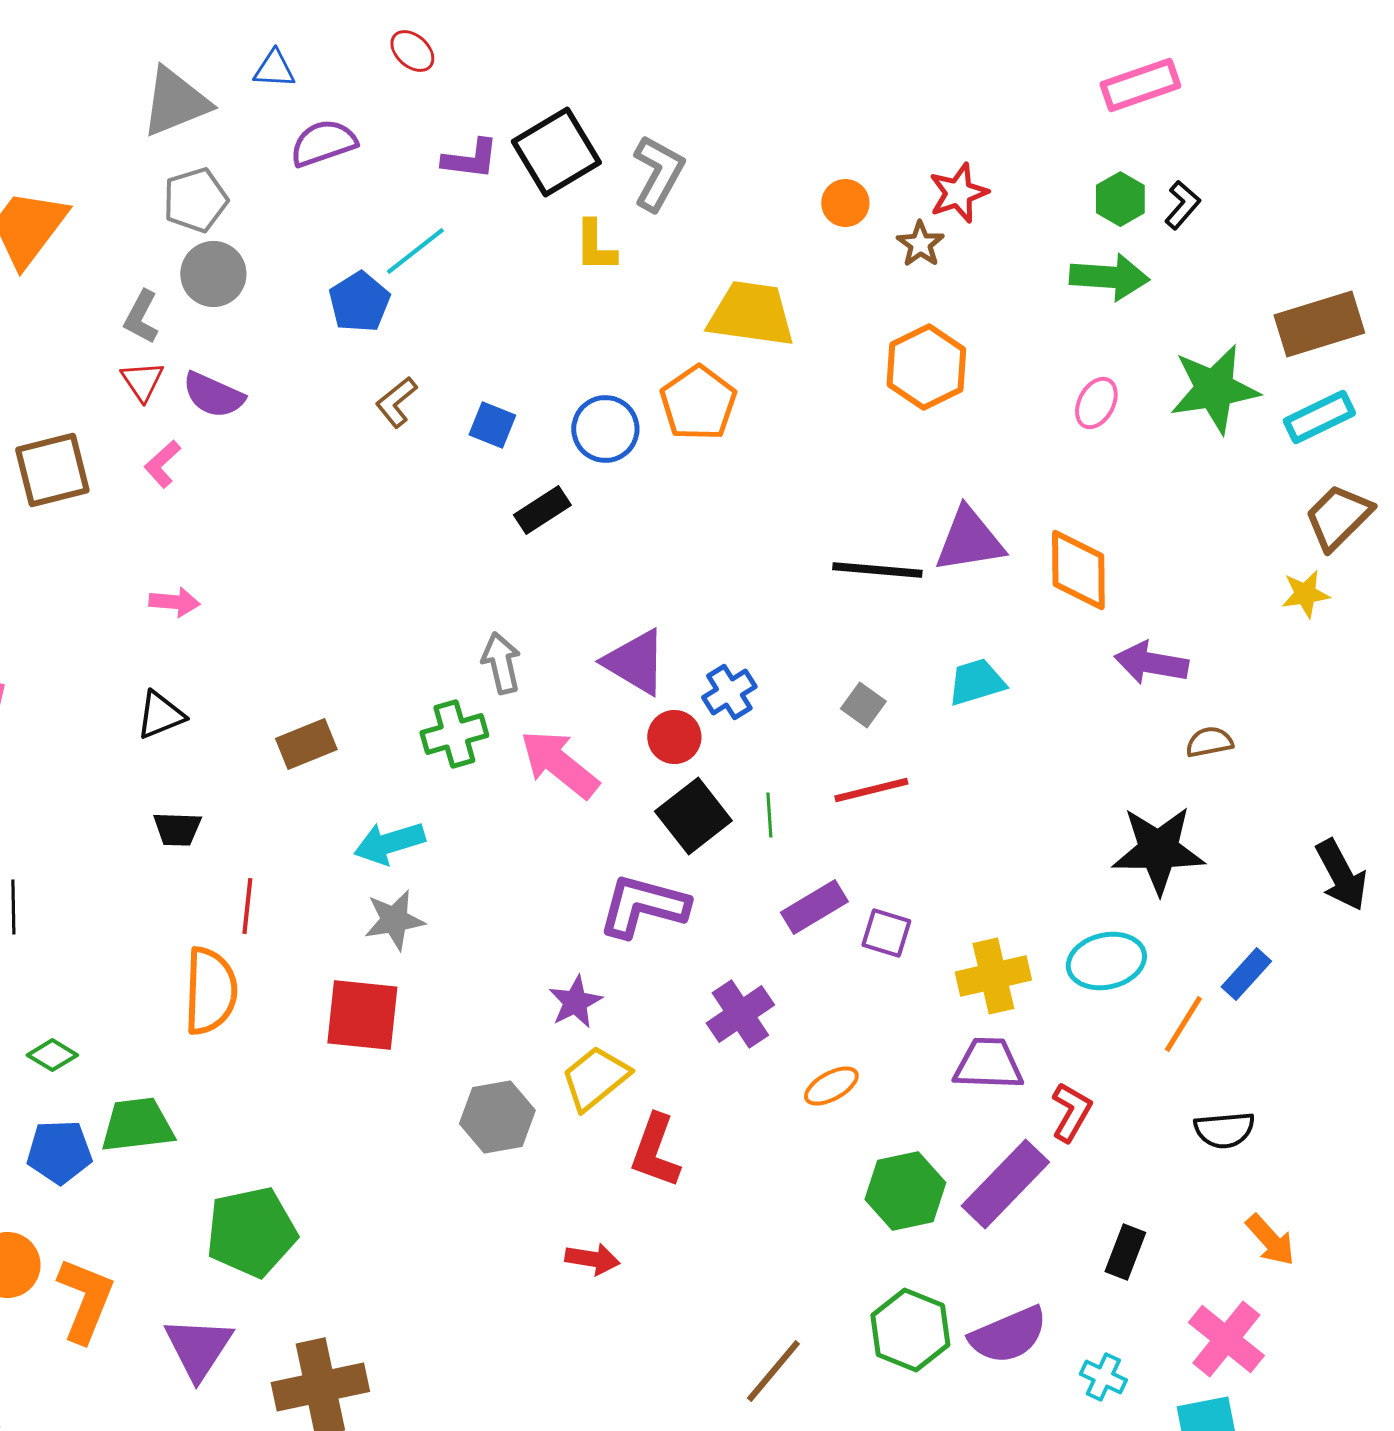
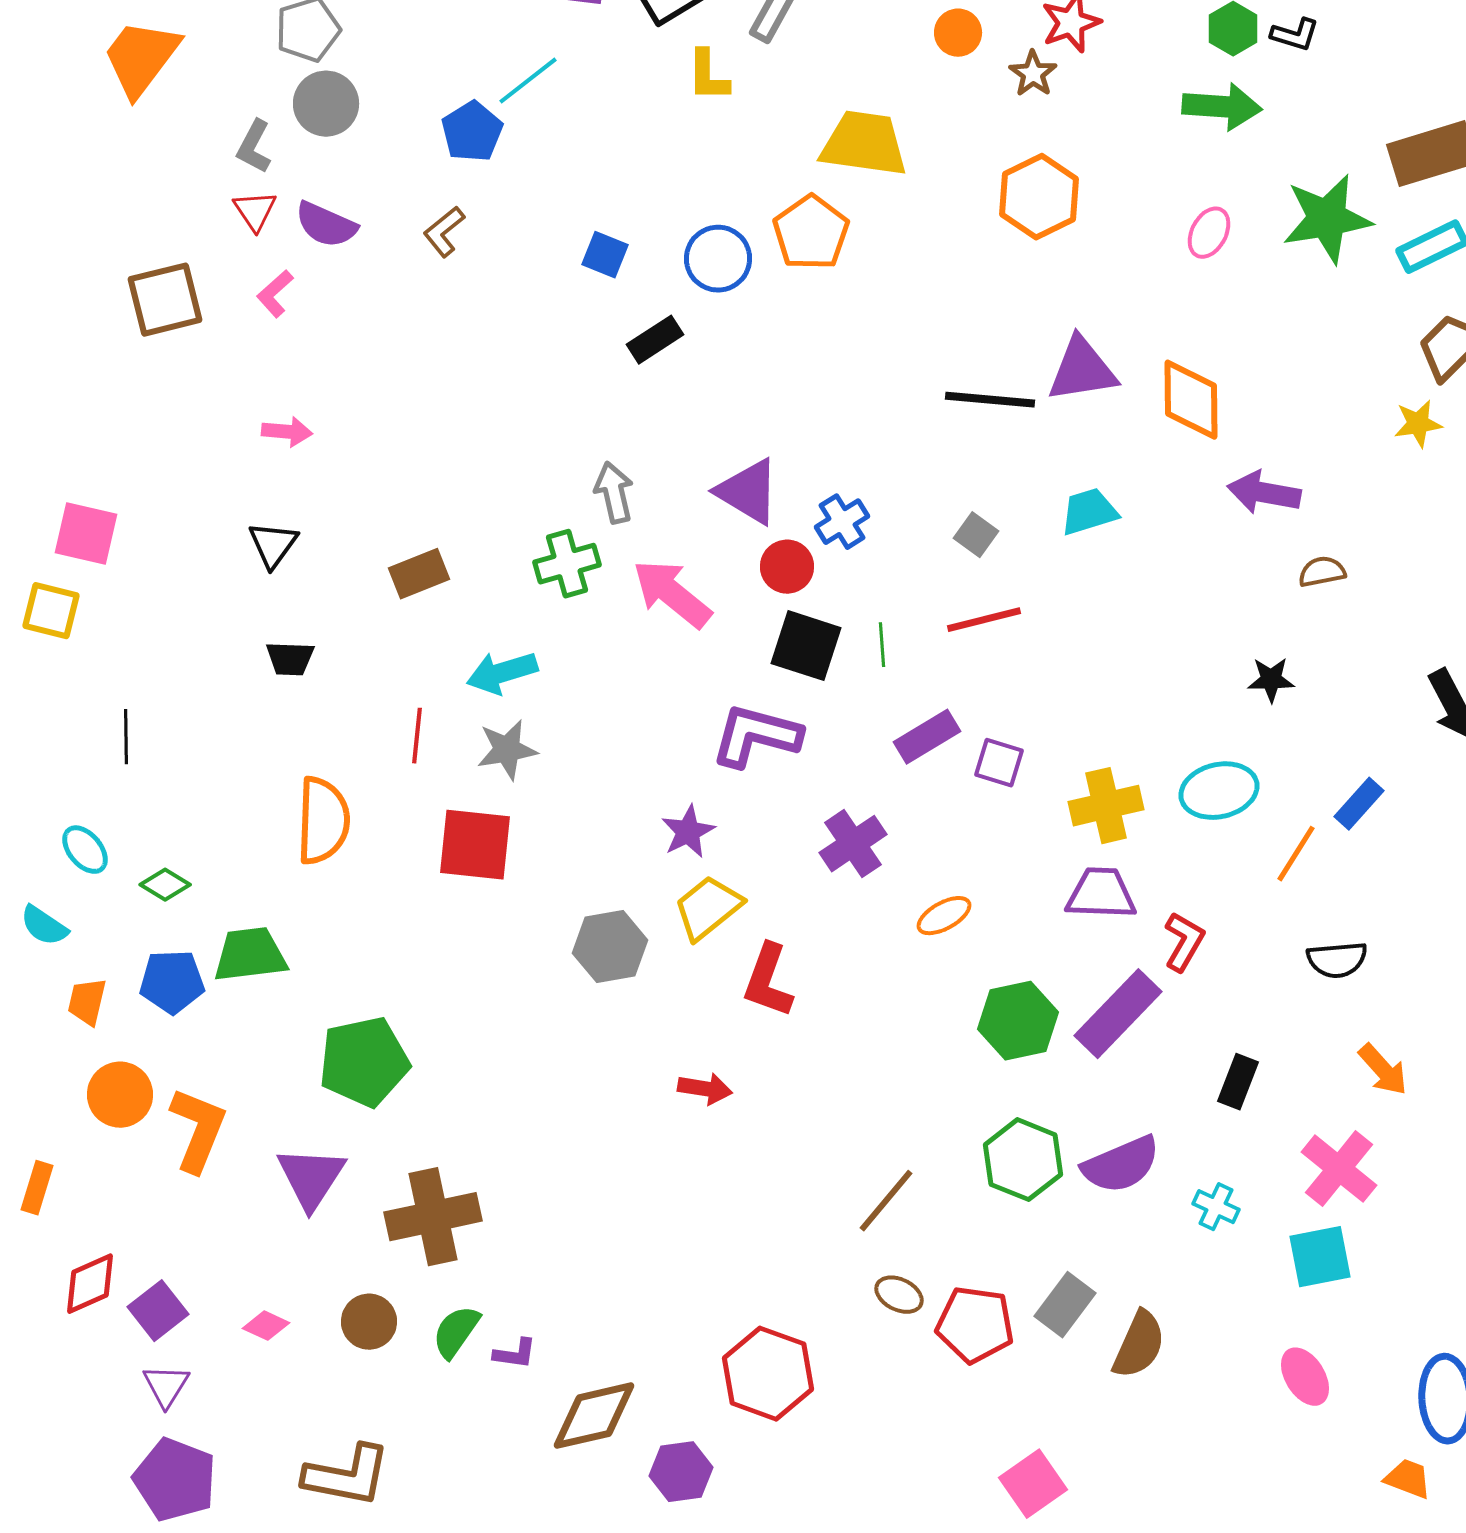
black L-shape: (1182, 205) -> (1295, 35), turned 66
brown L-shape: (396, 402) -> (444, 232), moved
black triangle: (160, 715) -> (273, 545), turned -32
black square: (693, 816) -> (806, 646), turned -34
black star: (1158, 850) -> (1271, 680), size x0.5
red line: (247, 906) -> (417, 736), moved

